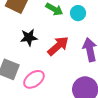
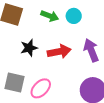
red arrow: (58, 46) -> (59, 52), turned 40

